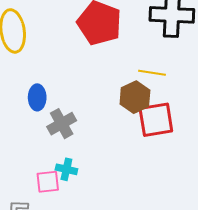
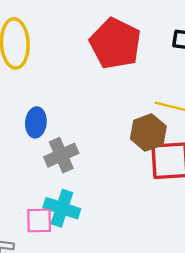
cyan cross: (66, 169) -> (62, 208), size x1.4

